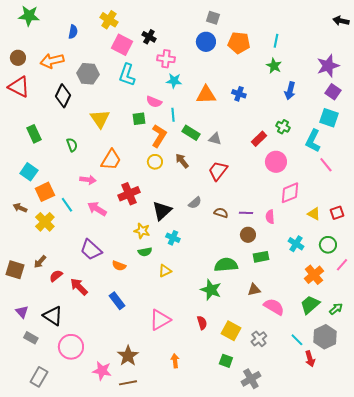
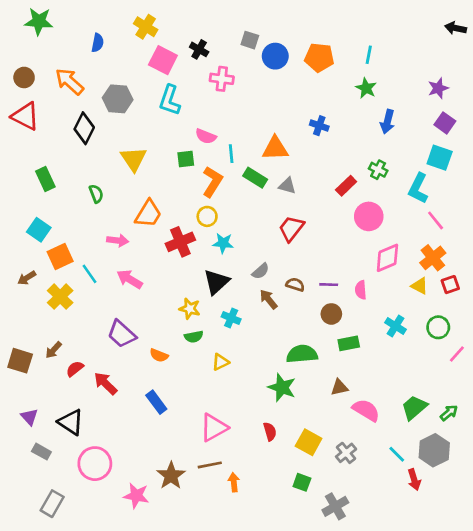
gray square: (213, 18) -> (250, 40), moved
orange arrow: (52, 61) -> (69, 81), turned 55
purple star: (328, 66) -> (438, 88), size x0.7
cyan star: (174, 81) -> (223, 243), moved
orange triangle: (206, 95) -> (275, 148), moved
brown arrow: (182, 161) -> (269, 299), moved
red cross: (129, 194) -> (180, 242), moved
brown arrow: (20, 208) -> (27, 278), turned -56
orange cross: (314, 275) -> (433, 258), moved
brown line: (128, 383) -> (210, 465), moved

